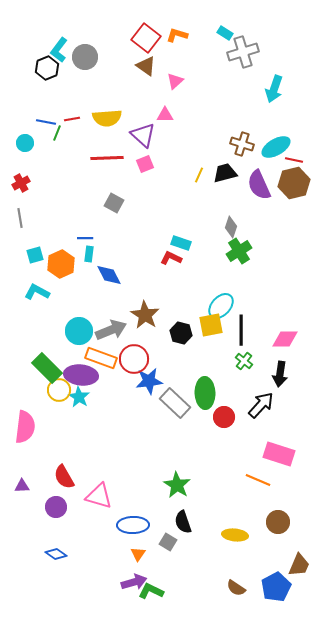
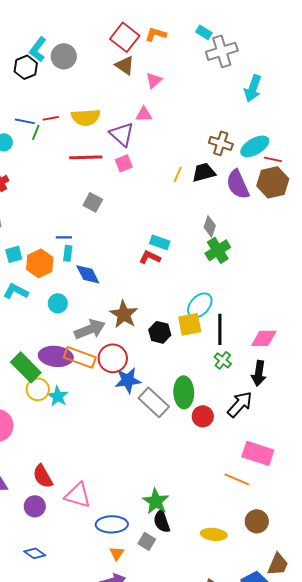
cyan circle: (79, 331) -> (58, 303), moved, size x0.7
purple ellipse: (81, 375) -> (56, 356), moved
green star: (177, 485) -> (156, 501), moved

